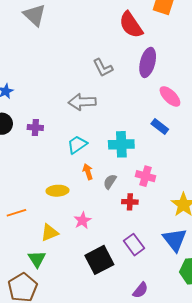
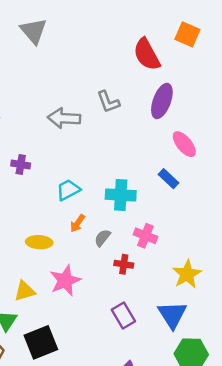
gray arrow: (82, 102) -> (64, 118), moved
orange arrow: (88, 172) -> (78, 223), turned -133
pink star: (82, 220) -> (65, 281), size x1.5
black square: (99, 260) -> (41, 342), moved

